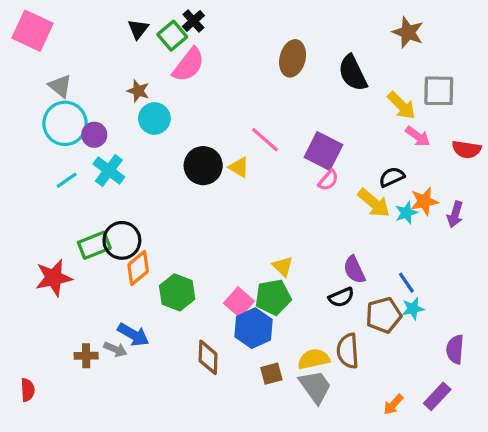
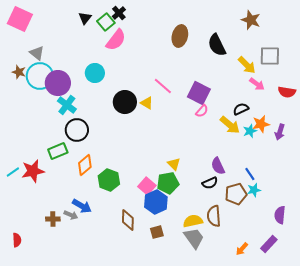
brown star: (138, 91) -> (19, 72), moved
purple circle: (94, 135) -> (58, 83), size x1.6
cyan line: (67, 180) -> (13, 172), moved
black circle: (122, 240) -> (77, 130), moved
brown square: (271, 374) -> (157, 232), moved

